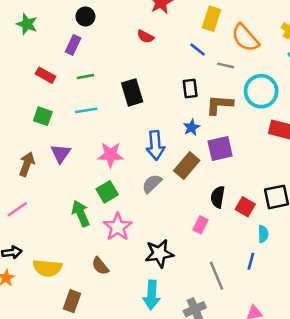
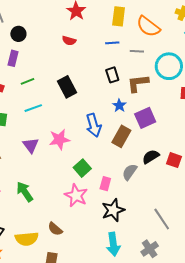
blue line: (198, 49) -> (112, 43), turned -32
purple triangle: (61, 153) -> (31, 145), moved
gray semicircle: (152, 184) -> (130, 172), moved
green square: (107, 192) -> (82, 168), moved
black semicircle: (218, 197) -> (151, 157), turned 60
green arrow: (81, 213) -> (25, 192), moved
pink rectangle: (200, 225) -> (105, 184), moved
brown semicircle: (100, 266) -> (55, 229), moved

